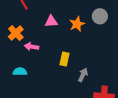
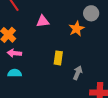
orange star: (77, 24) -> (76, 29), moved
pink arrow: (32, 47) -> (14, 53), moved

